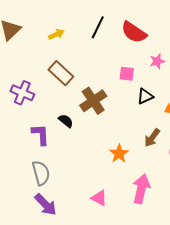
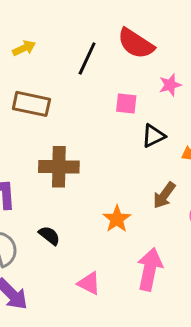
black line: (98, 27) -> (87, 59), moved
brown rectangle: (61, 73) -> (31, 104), turned -30
brown cross: (93, 101) -> (59, 167), moved, turned 36
black semicircle: (66, 121) -> (49, 236), moved

